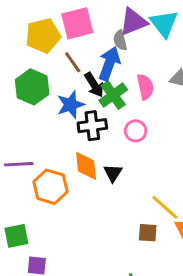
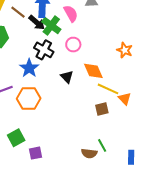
blue star: (71, 105) -> (29, 68), moved
black cross: (92, 126) -> (44, 50), turned -36
orange diamond: (86, 166) -> (93, 71), moved

